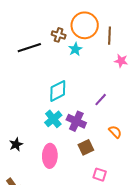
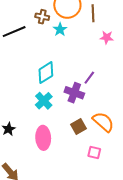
purple cross: (76, 121) -> (74, 93), moved
orange semicircle: (115, 132) -> (103, 122), moved, size x1.6

